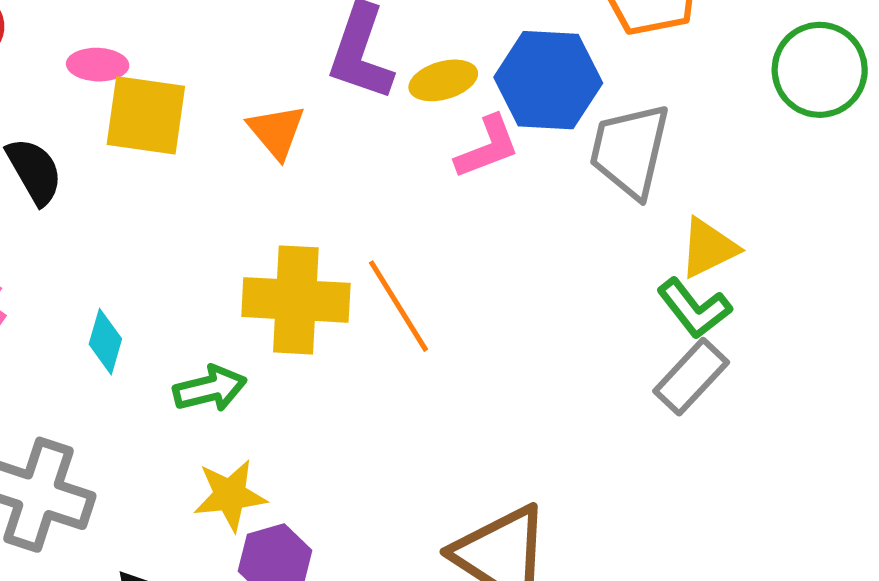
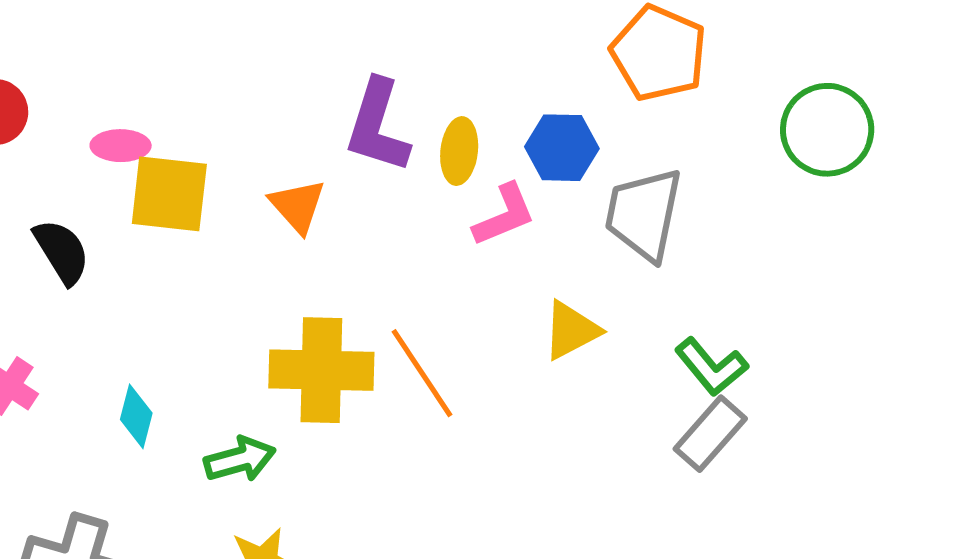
yellow ellipse: (443, 80) -> (459, 151), turned -66
blue hexagon: (548, 80) -> (562, 148), size x0.7
yellow triangle: (708, 248) -> (571, 330), moved

